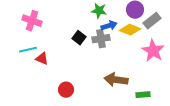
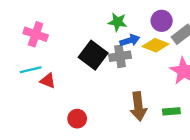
black square: (79, 38) -> (93, 55), size x1.6
brown arrow: (116, 80) -> (138, 106), turned -105
green rectangle: (143, 95) -> (171, 111), moved

